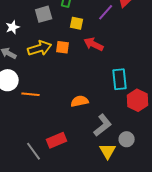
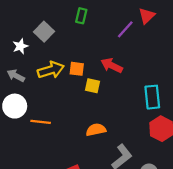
gray square: (44, 14) -> (44, 32), moved, turned -30
yellow square: (77, 23) -> (93, 86), moved
cyan rectangle: (120, 79) -> (152, 97), moved

